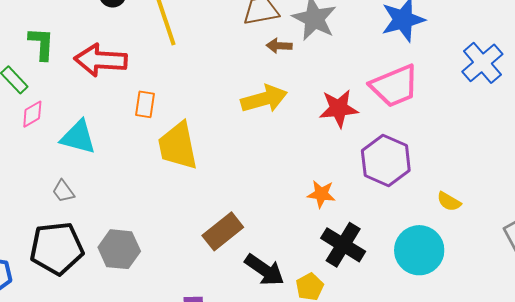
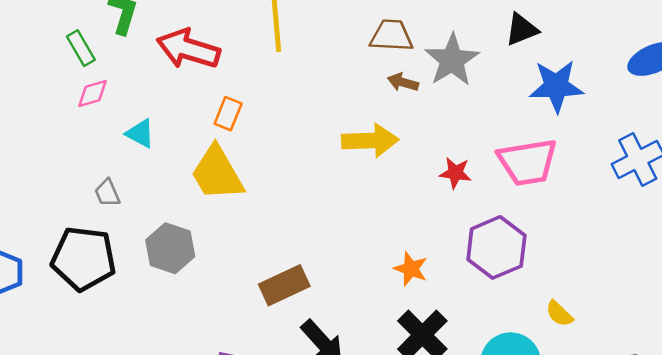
red star: (339, 108) -> (455, 173), size x0.7
cyan triangle: (78, 137) -> (140, 133), size x0.7
yellow trapezoid: (178, 146) -> (217, 173), moved, turned -32
gray hexagon: (119, 249) -> (170, 248), moved

